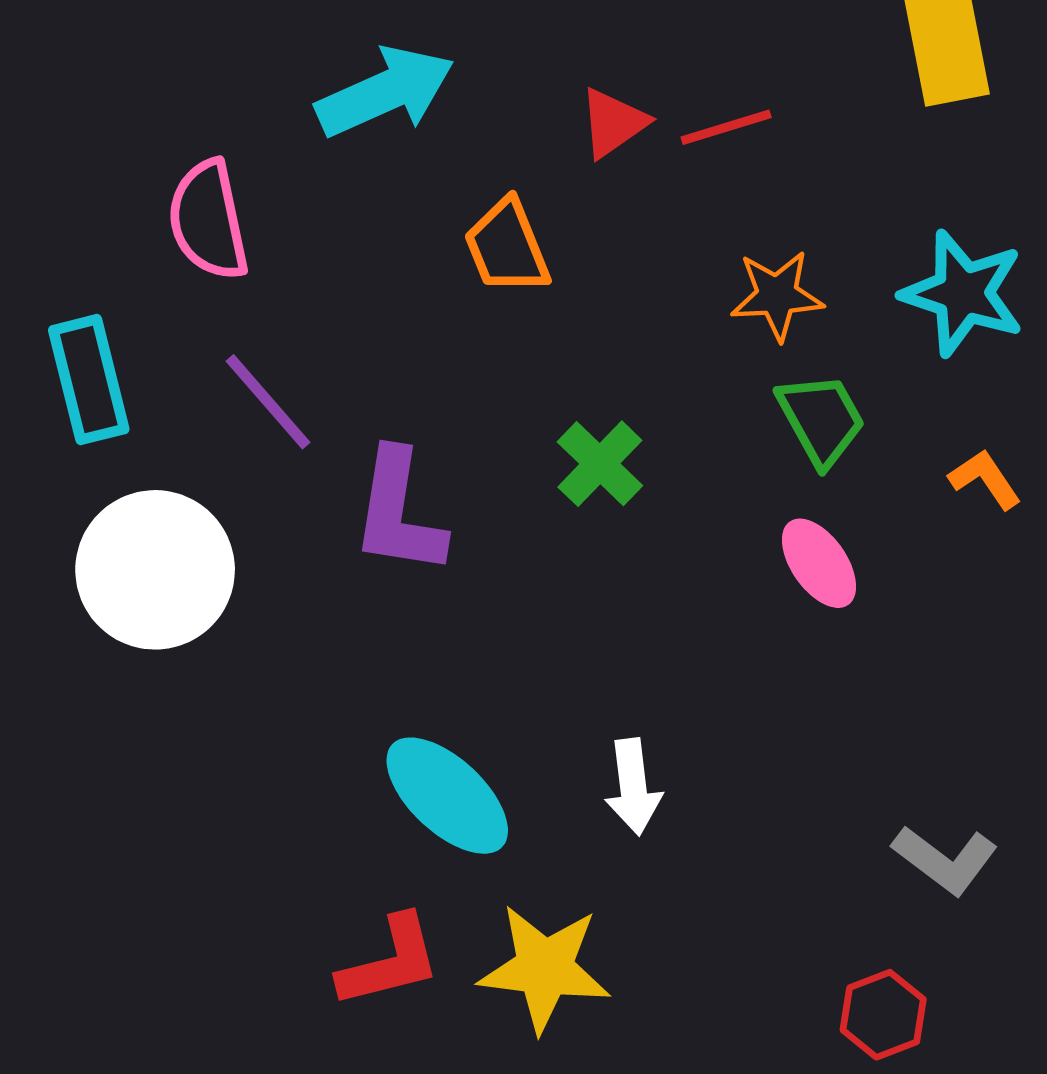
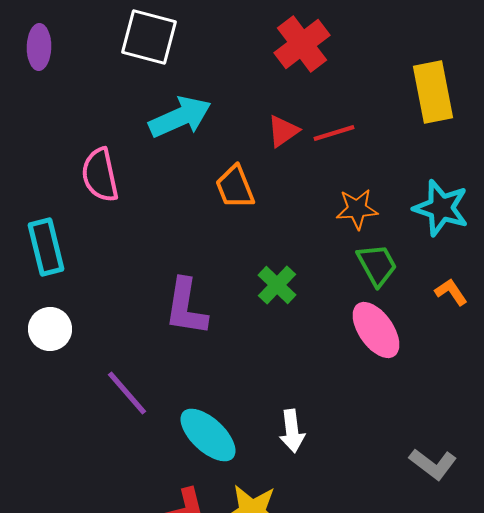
purple line: (268, 402) -> (127, 393), moved
pink ellipse: (819, 563) -> (376, 330), size x1.4
white circle: (155, 570) -> (50, 329), moved, size x0.6

